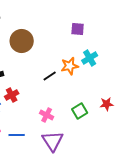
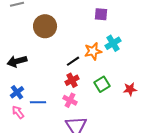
red cross: (12, 95) -> (72, 80), moved
green square: (80, 111) -> (102, 84), moved
blue line: (17, 135) -> (38, 102), moved

